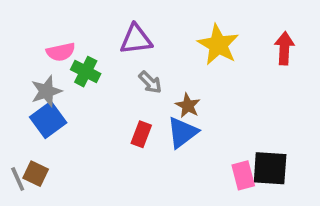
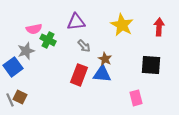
blue square: (48, 120) -> (13, 67), moved
blue triangle: (182, 132) -> (102, 74), turned 42
red rectangle: (141, 134) -> (79, 75), size x1.5
black square: (270, 168) -> (151, 65), moved

